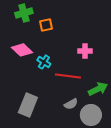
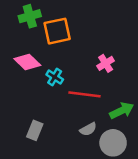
orange square: (46, 25) -> (57, 31), size x1.6
pink cross: (85, 51) -> (106, 63), turned -32
gray rectangle: (28, 105) -> (35, 130), size x0.7

